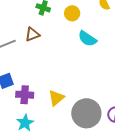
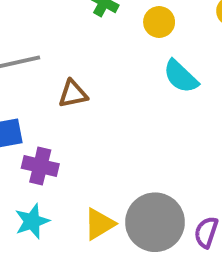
brown triangle: (32, 34) -> (73, 94), moved
yellow triangle: (56, 98) -> (99, 224), moved

